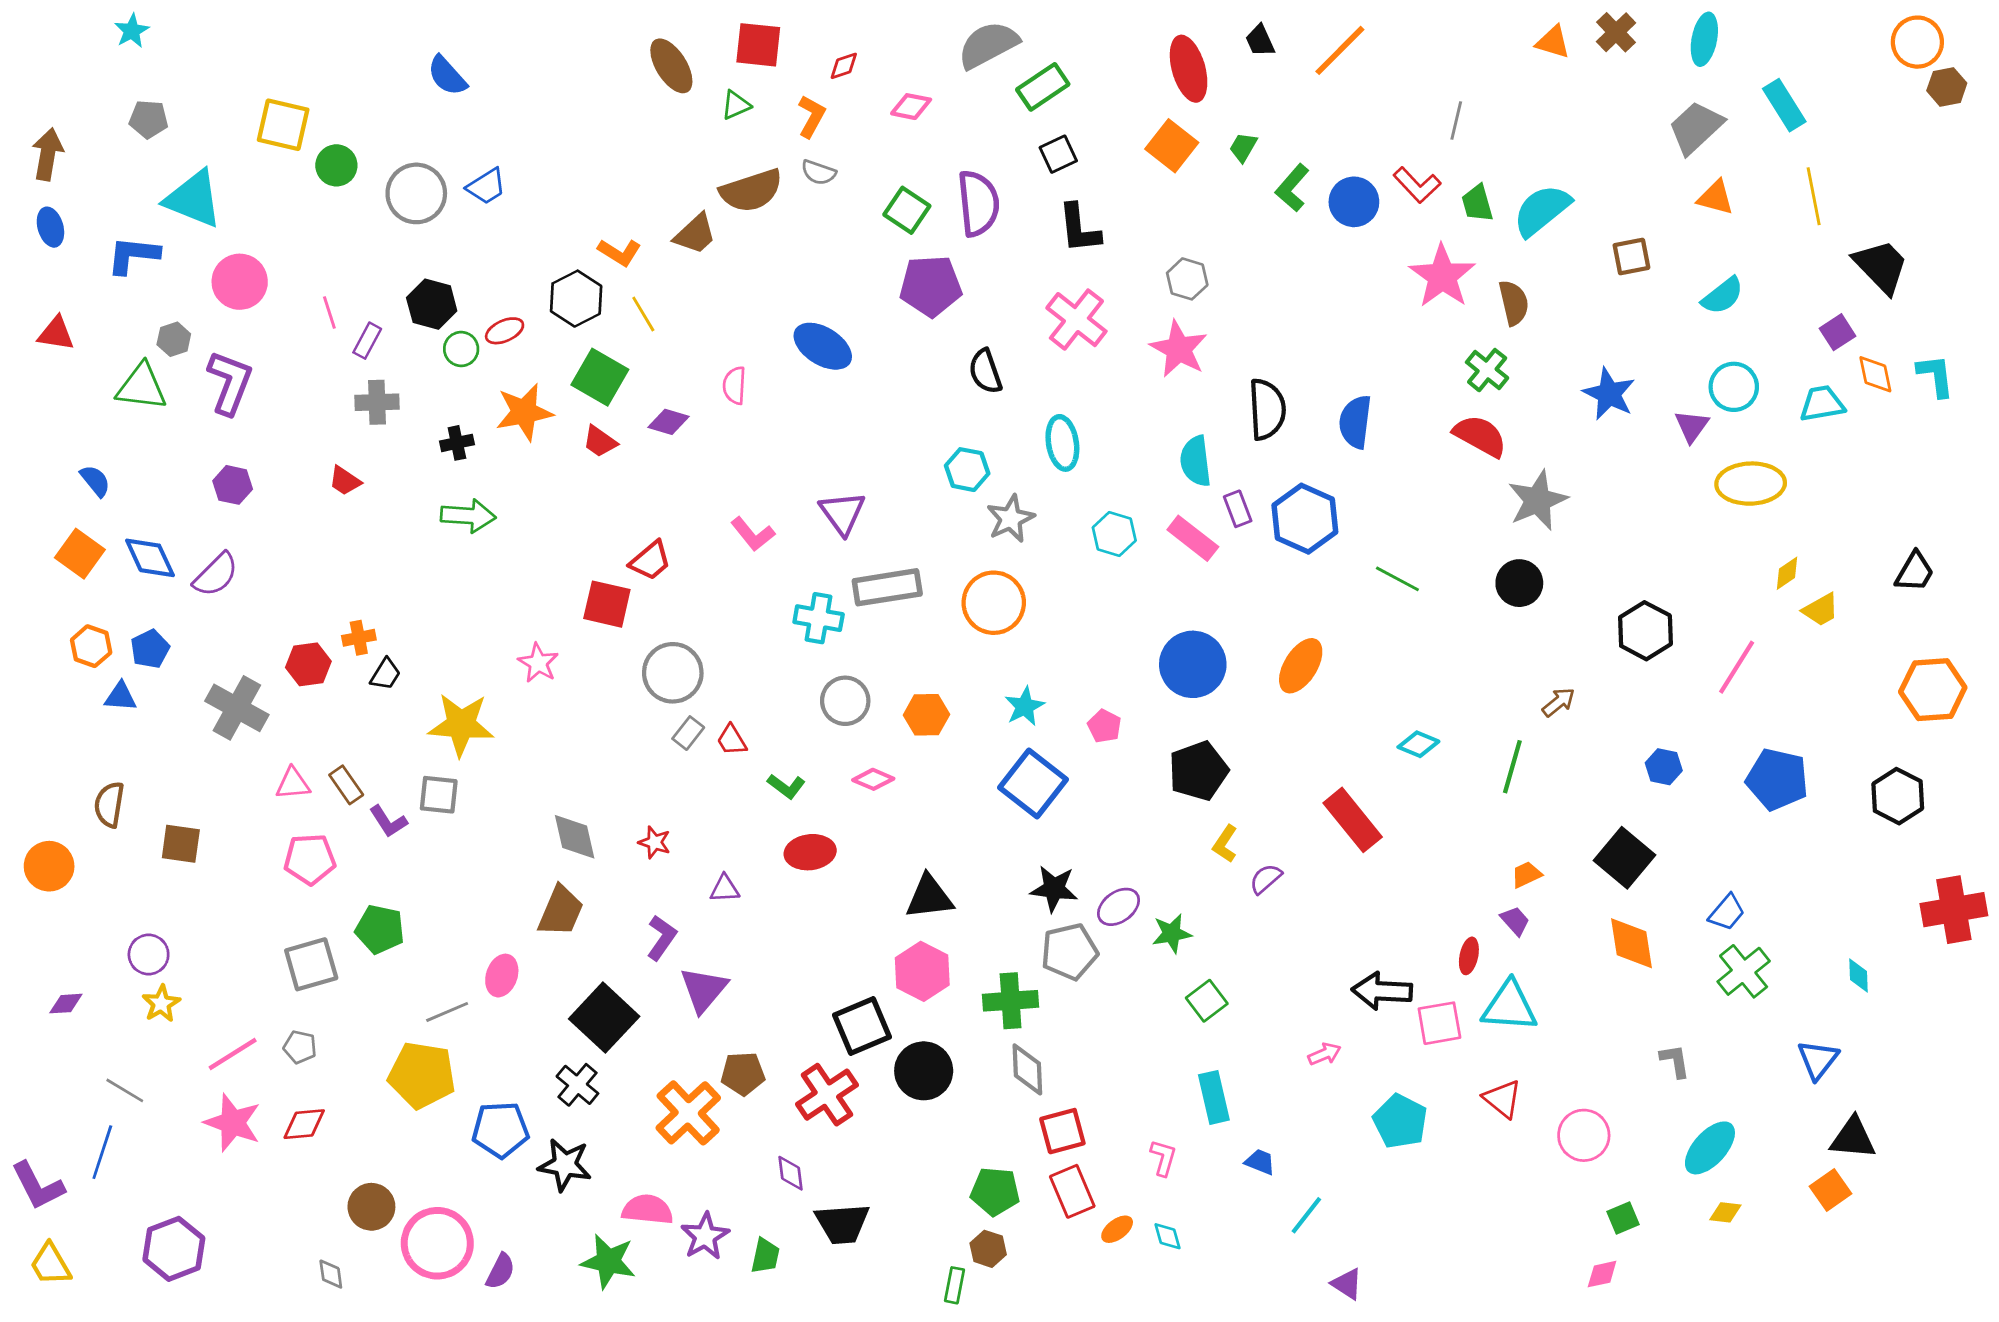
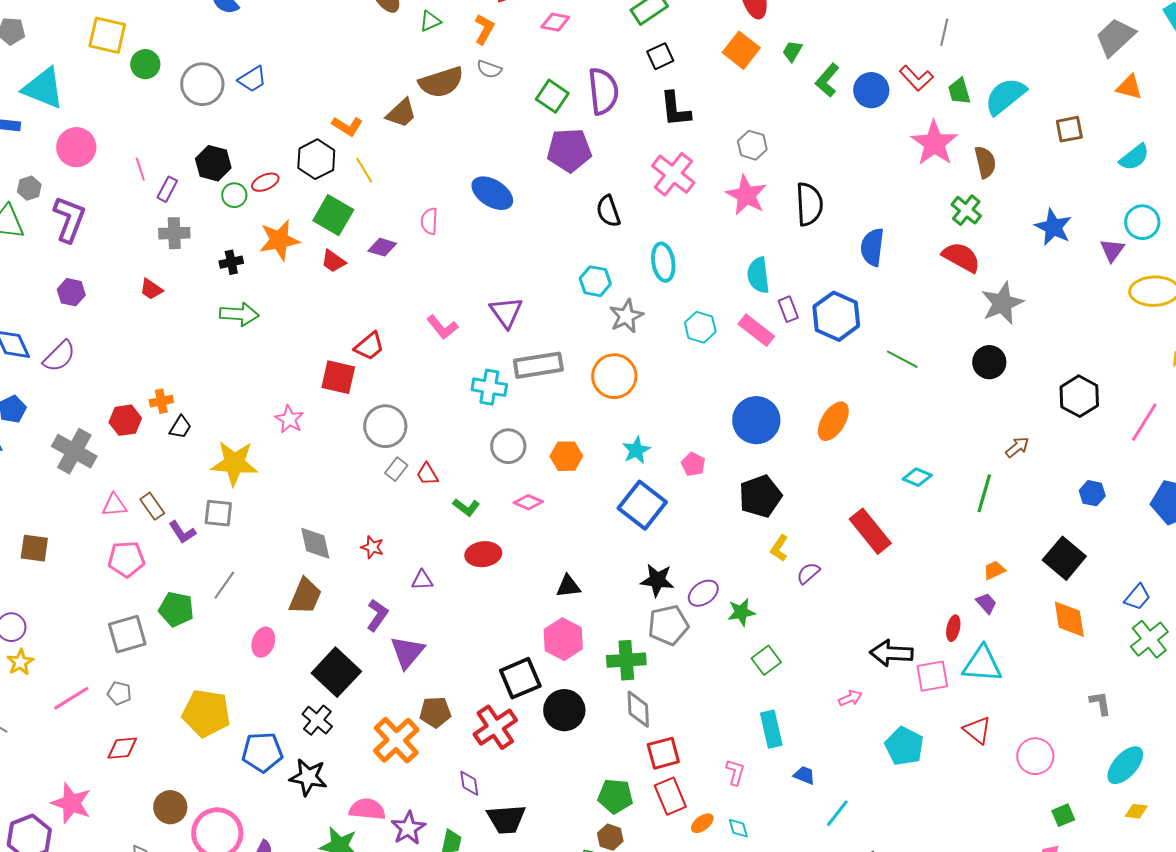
black semicircle: (1267, 409) -> (809, 204), moved
black triangle: (929, 897) -> (568, 586), size x0.7
gray line: (447, 1012) -> (224, 585), moved, turned -32
pink star: (233, 1123) -> (71, 803), moved

